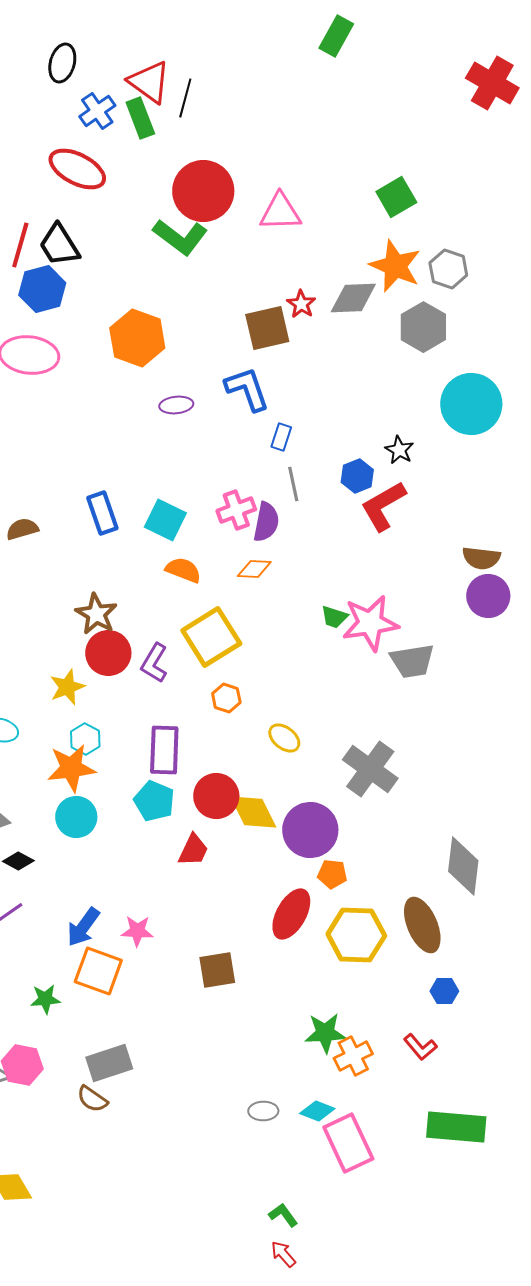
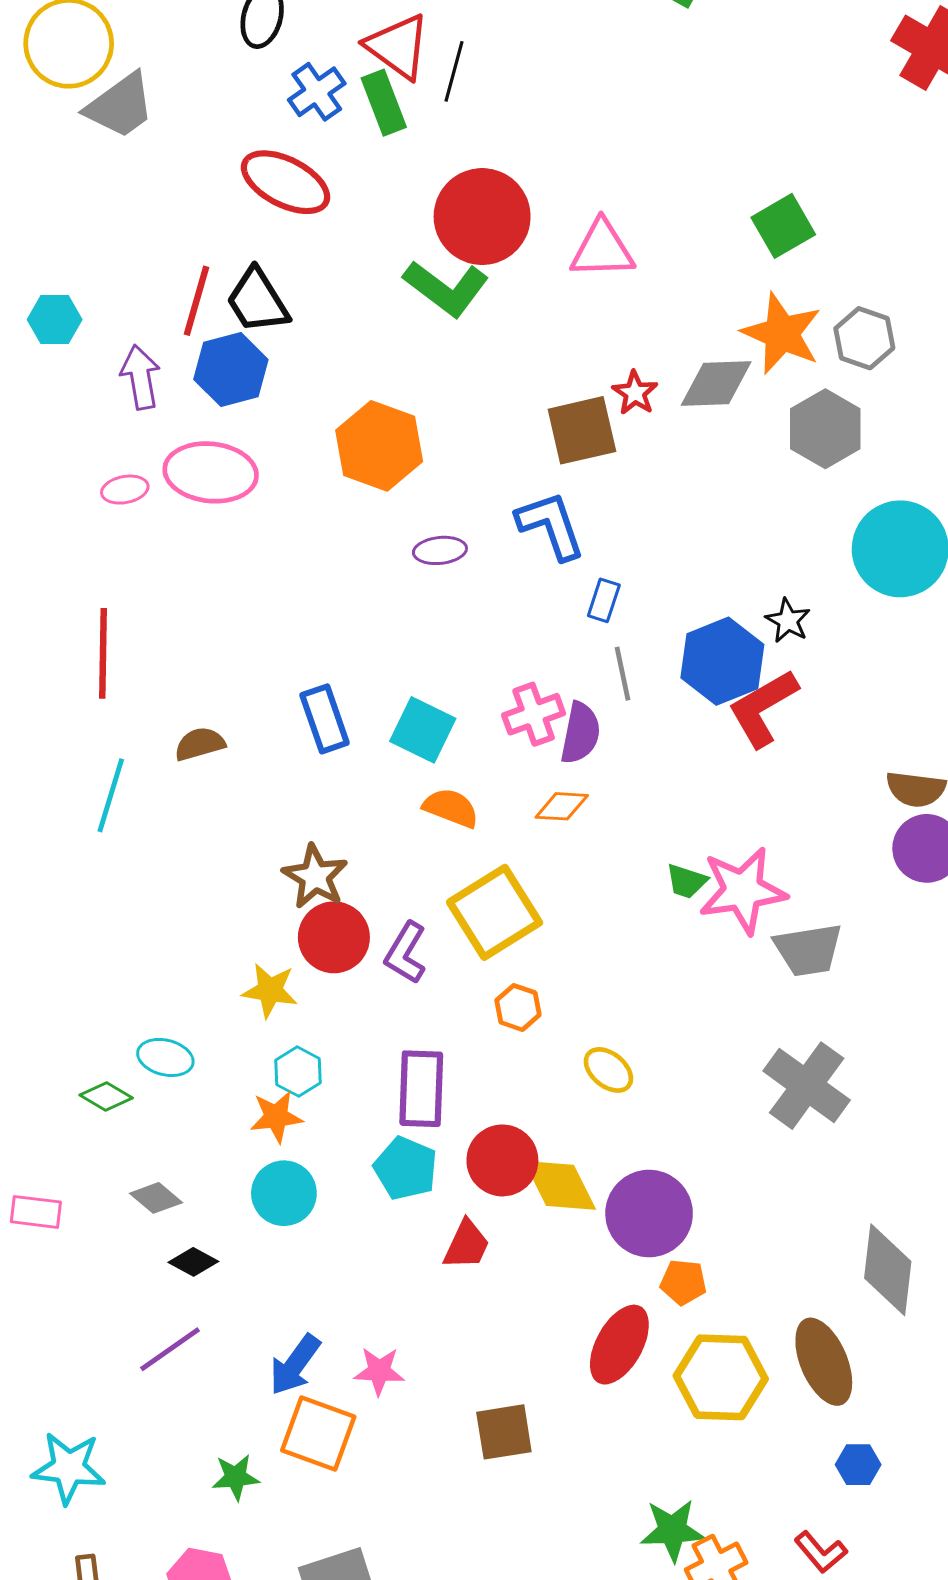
blue hexagon: (357, 476) -> (722, 661), size x1.6
yellow star: (67, 687) -> (270, 990), turned 30
orange star: (71, 768) -> (276, 1117), size x0.7
gray cross: (370, 769) -> (807, 1086), moved

